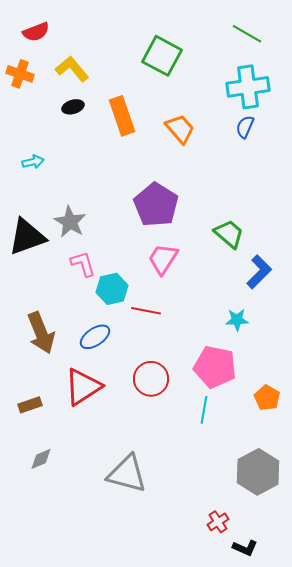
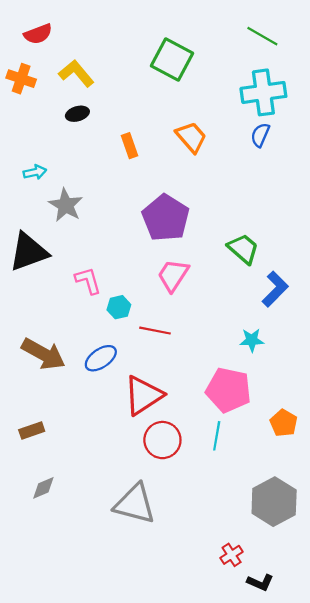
orange rectangle: (122, 116) -> (129, 146), moved, size x0.6
gray star: (70, 222) -> (66, 205), moved
cyan hexagon: (112, 289) -> (119, 307), size x0.7
brown arrow: (41, 333) -> (43, 354), turned -39
red circle: (151, 379) -> (162, 440), moved
red triangle: (83, 387) -> (143, 395), moved

